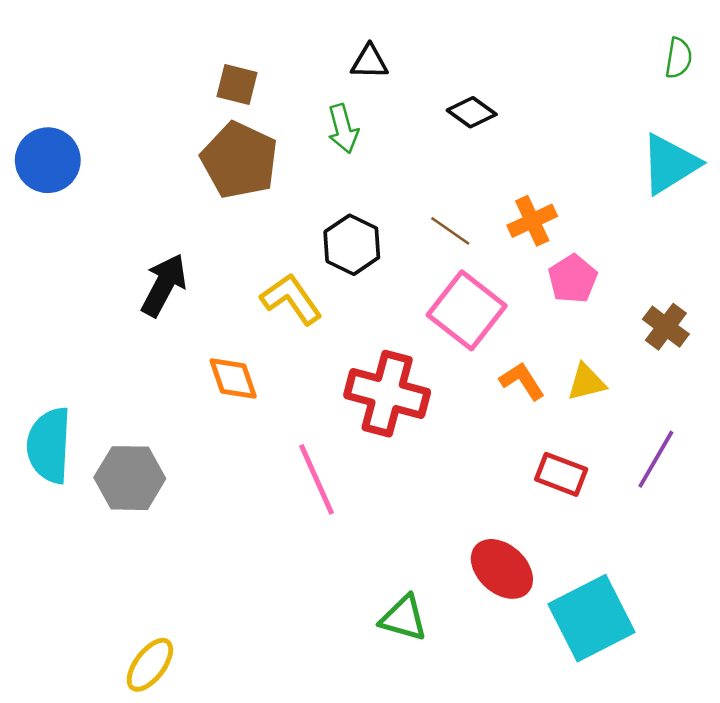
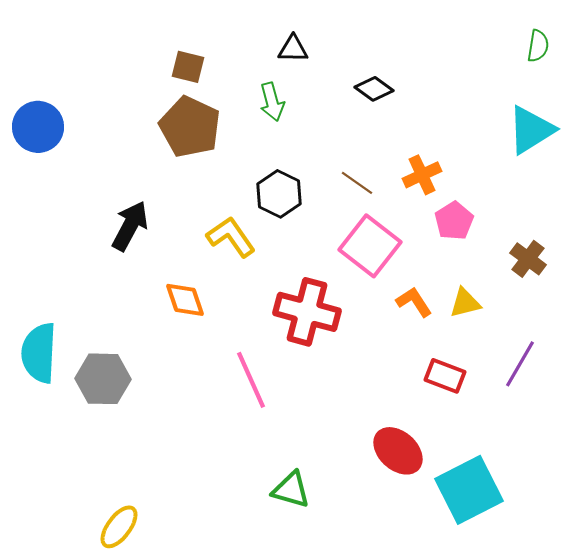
green triangle: (404, 618) -> (291, 490), moved

